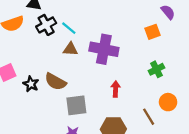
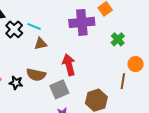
purple cross: (104, 49) -> (82, 22), moved
red arrow: (116, 89) -> (69, 65), moved, size x1.5
brown line: (149, 117) -> (123, 81), turned 56

